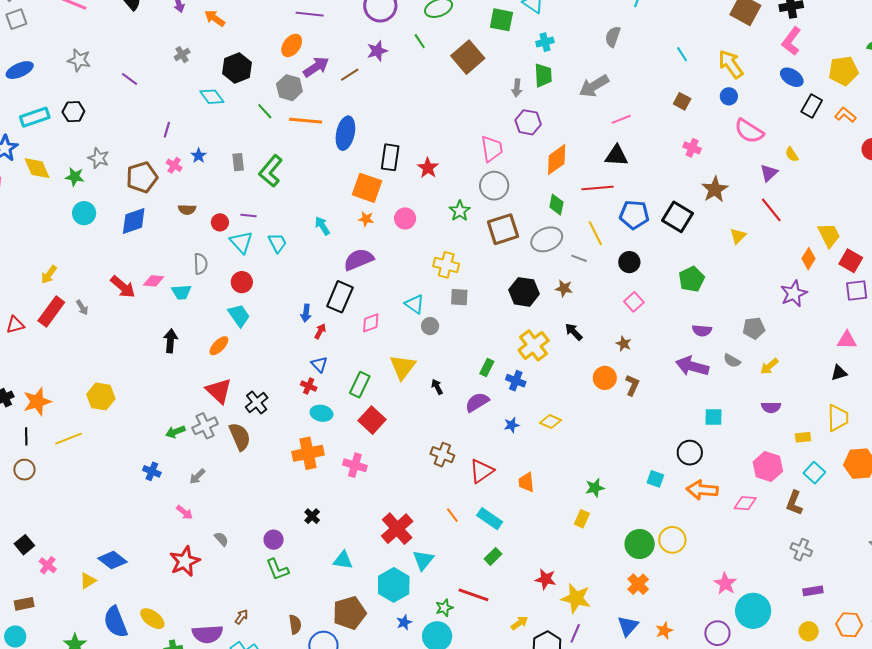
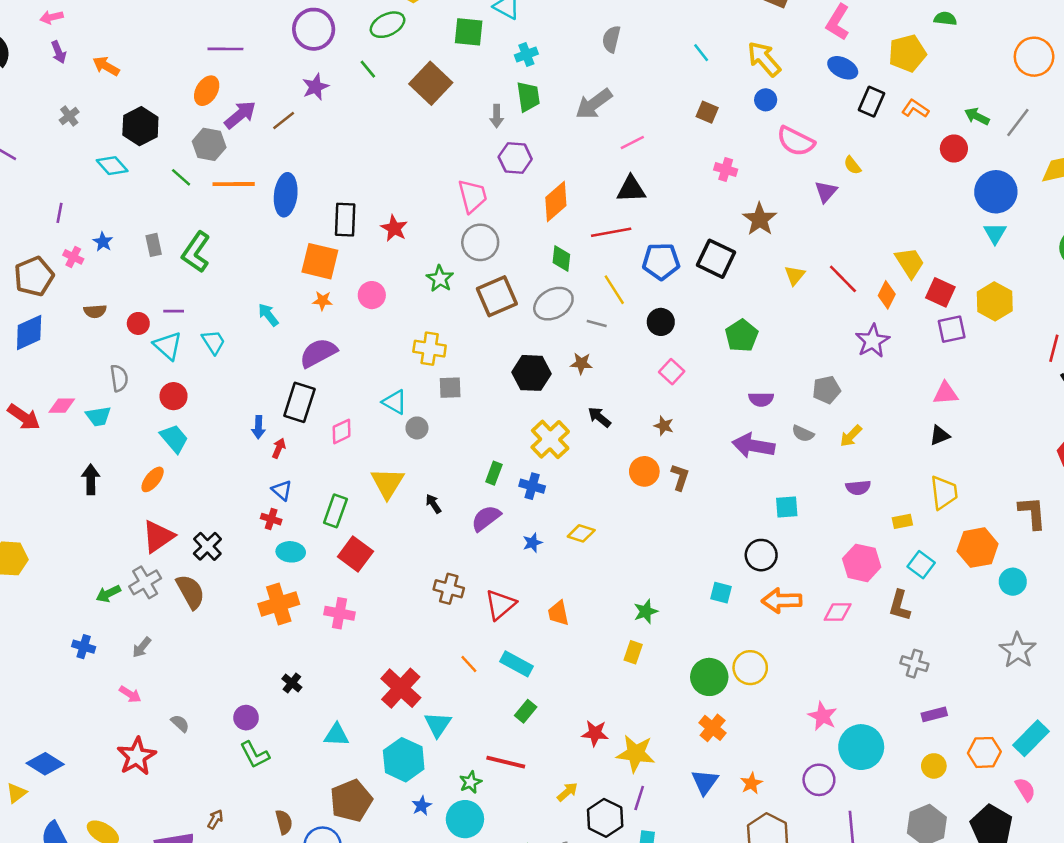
red line: (771, 210) -> (843, 279), moved
red triangle: (219, 391) -> (158, 536), turned 48

